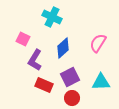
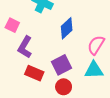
pink semicircle: (98, 43) -> (96, 45), moved
blue diamond: (63, 48) -> (67, 28), moved

